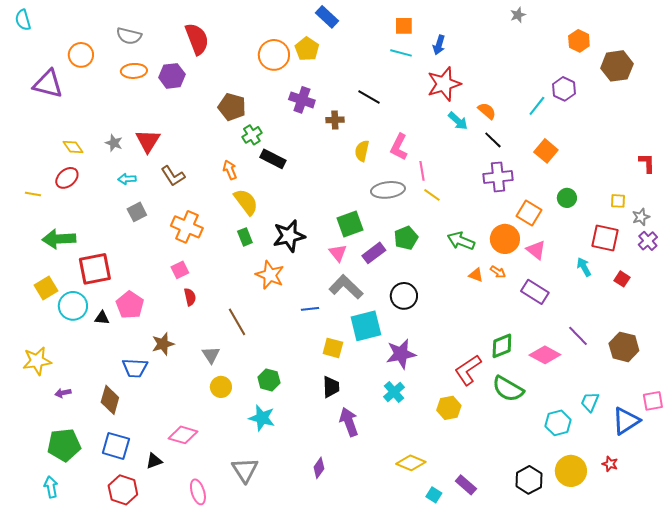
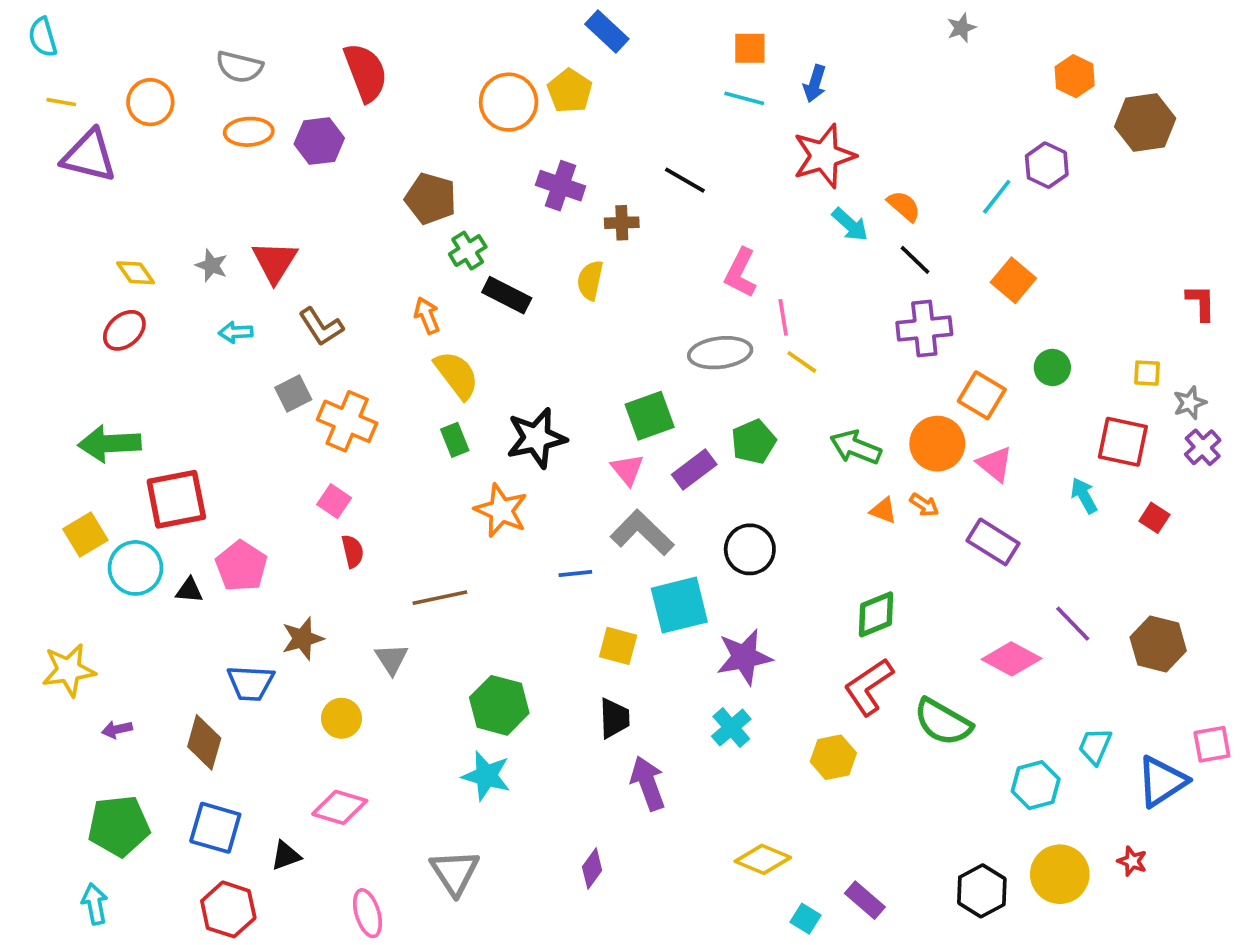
yellow semicircle: (362, 151) -> (590, 280), moved
yellow line: (33, 194) -> (61, 102), moved
gray square: (137, 212) -> (293, 393), moved
pink square: (180, 270) -> (334, 501), turned -30
brown line: (237, 322) -> (440, 598), turned -72
green diamond: (502, 346) -> (876, 614), moved
green hexagon: (269, 380) -> (499, 705), size x1.4
yellow circle: (221, 387) -> (342, 718), moved

